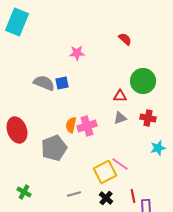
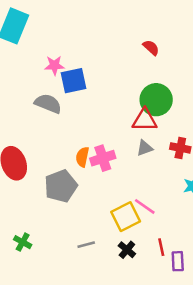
pink star: (77, 53) -> (54, 65), moved
green circle: (143, 81) -> (156, 100), moved
blue square: (62, 83) -> (74, 81), moved, size x1.5
red triangle: (120, 96) -> (145, 120), size x1.5

